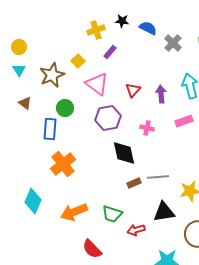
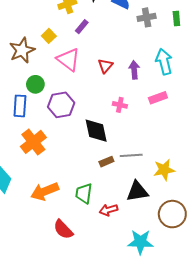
gray cross: (173, 43) -> (147, 17), turned 36
purple hexagon: (108, 118) -> (61, 105), moved
green trapezoid: (112, 214) -> (84, 193), turned 80

